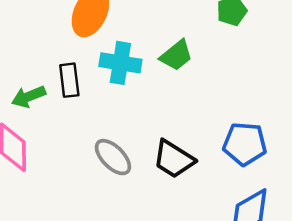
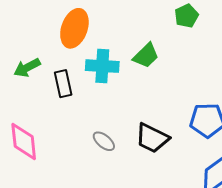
green arrow: (29, 97) -> (27, 68), moved
gray ellipse: (113, 157) -> (104, 141), size x0.7

